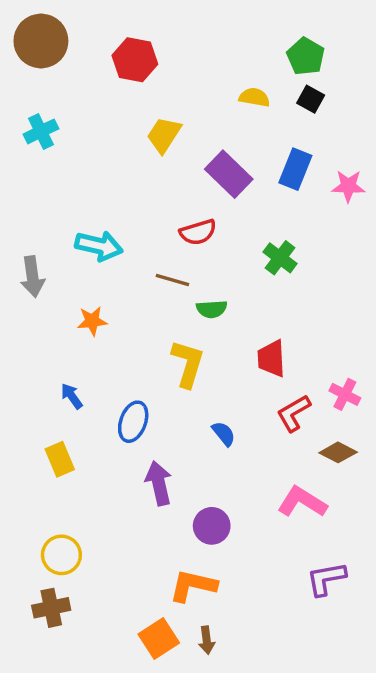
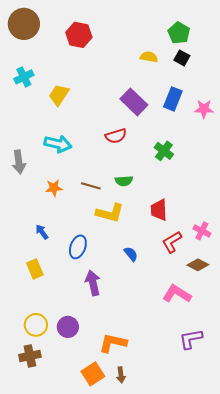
yellow trapezoid: (164, 135) -> (59, 95), moved
brown line: (172, 280) -> (91, 186), moved
yellow L-shape: (188, 364) -> (110, 213), turned 88
purple circle: (212, 526) -> (68, 327), moved

